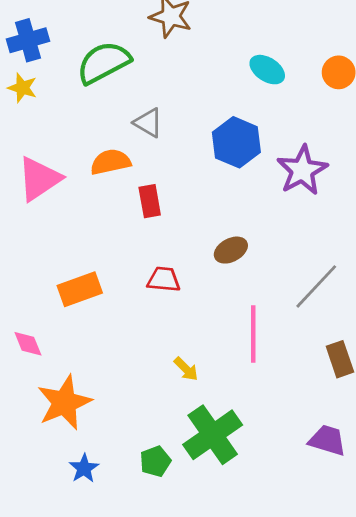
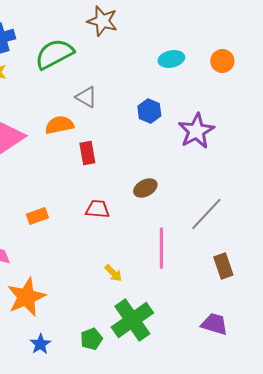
cyan ellipse: (267, 70) -> (171, 59), turned -45
blue hexagon: (236, 142) -> (149, 111), size x0.7
orange rectangle: (80, 289) -> (37, 216), size x0.7

